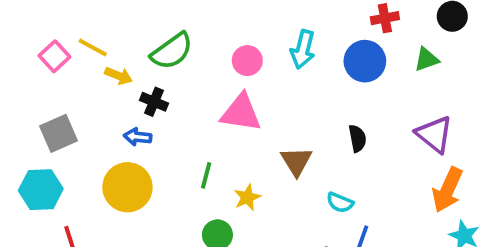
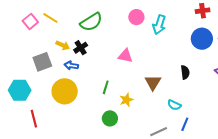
pink circle: (247, 61) -> (136, 17), moved
blue circle: (365, 61) -> (202, 39), moved
yellow arrow: (119, 76) -> (63, 45), moved
black cross: (154, 102) -> (81, 48), turned 32
pink triangle: (241, 113) -> (125, 56), size x0.7
gray square: (59, 133) -> (42, 62), moved

